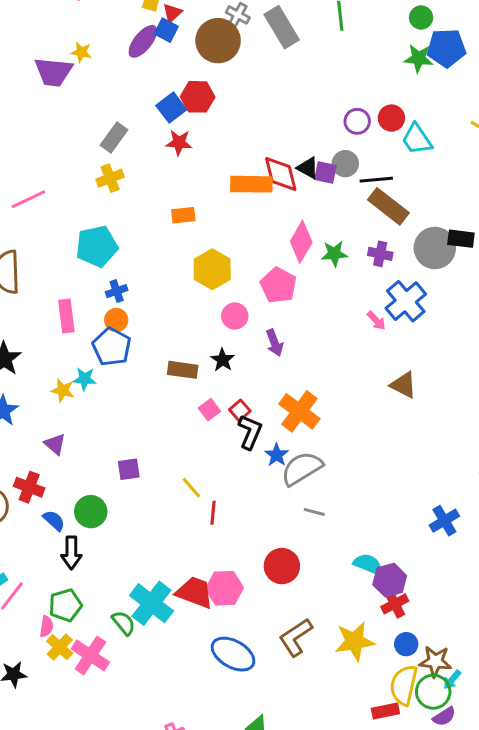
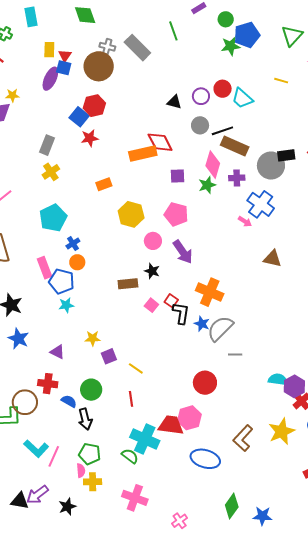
black triangle: (308, 168) -> (174, 102), moved
purple square: (325, 172) -> (177, 176), moved
pink diamond: (301, 242) -> (213, 165), moved
purple arrow: (275, 343) -> (183, 252), size x1.4
blue pentagon: (112, 347) -> (62, 281), moved
yellow star: (63, 390) -> (93, 338), moved
yellow line: (191, 488) -> (136, 368), moved
red line: (213, 513) -> (131, 399), moved
red circle: (282, 566) -> (205, 383), moved
green pentagon: (65, 605) -> (90, 454), turned -30
yellow cross: (60, 647) -> (93, 482), turned -30
pink cross: (90, 655) -> (135, 498), moved

